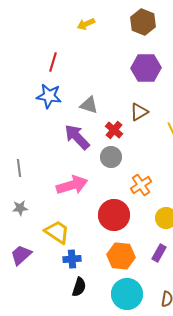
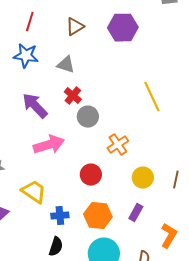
brown triangle: (139, 112) -> (75, 27), moved
red cross: (114, 130) -> (73, 96), moved
purple arrow: (77, 137) -> (35, 106), moved
red circle: (114, 215) -> (91, 175), size x0.7
blue cross: (72, 259) -> (60, 216), moved

